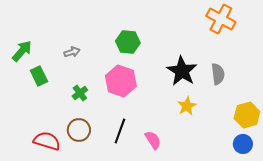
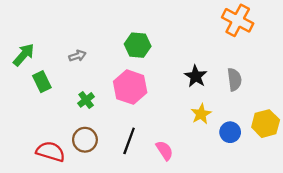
black star: (182, 71) -> (196, 76), size x0.7
blue circle: (243, 144) -> (230, 132), moved

